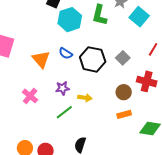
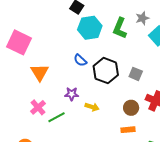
gray square: (123, 58) -> (136, 74), turned -32
orange triangle: (41, 59) -> (40, 72), moved
pink cross: (30, 96) -> (38, 107), moved
green line: (64, 112) -> (57, 117), moved

